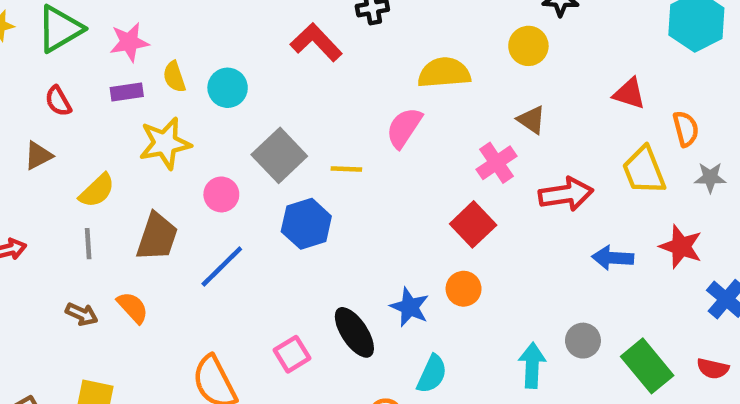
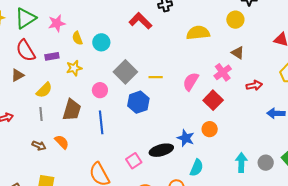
purple rectangle: (127, 92) -> (52, 56), moved
red semicircle: (58, 101) -> (26, 51), size x1.6
pink semicircle: (404, 128) -> (191, 82), moved
yellow star: (165, 143) -> (74, 68), size x0.7
red arrow: (566, 194) -> (254, 85), size x0.7
blue line: (222, 266) -> (101, 122), turned -50
black ellipse: (354, 332) -> (161, 150), turned -70
gray circle: (583, 341) -> (266, 163), moved

